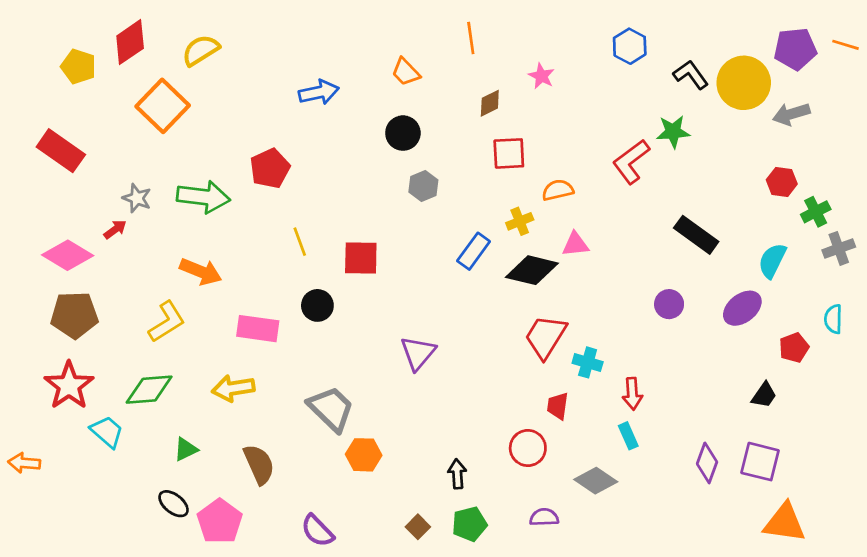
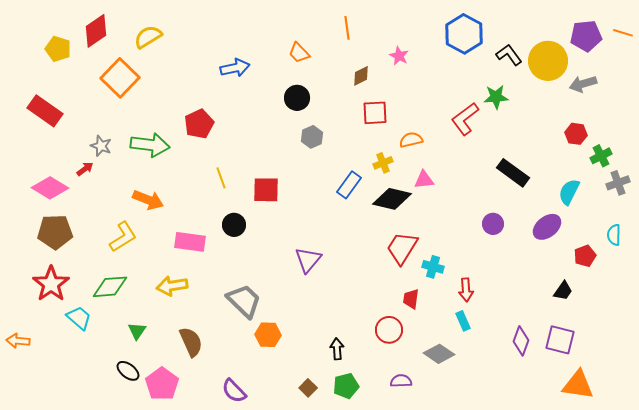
blue hexagon: (630, 46) -> (464, 34), size x1.5
green triangle: (186, 449) -> (137, 331), turned -30

